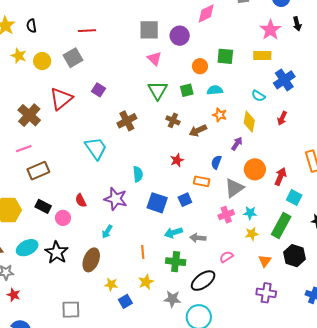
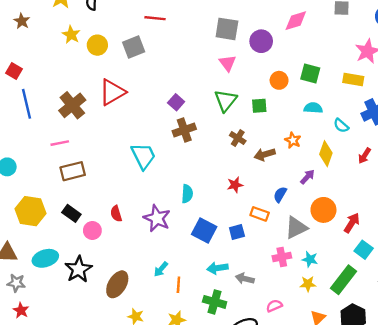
purple square: (98, 90) -> (176, 102), moved
cyan semicircle: (215, 90) -> (313, 108), moved
cyan arrow: (107, 232) -> (161, 269), moved

